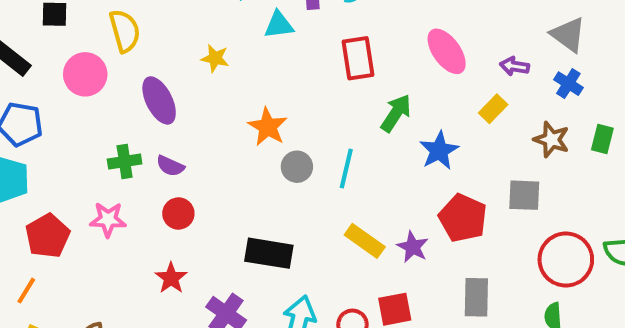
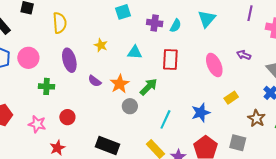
cyan triangle: (279, 25) -> (135, 52), moved
purple arrow: (514, 66) -> (244, 55), moved
pink circle: (85, 74) -> (28, 58), moved
green arrow: (396, 113) -> (149, 87), moved
purple semicircle: (170, 166) -> (95, 81), moved
cyan line: (346, 168) -> (165, 119), moved
pink star: (108, 219) -> (37, 124), moved

